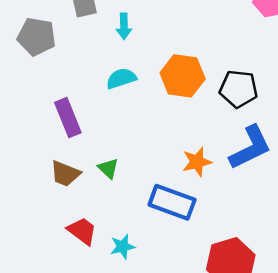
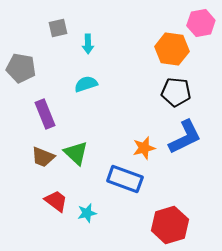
gray pentagon: (37, 37) -> (21, 68), moved
orange hexagon: (183, 76) -> (172, 49), moved
green triangle: (108, 168) -> (76, 153), size x1.5

